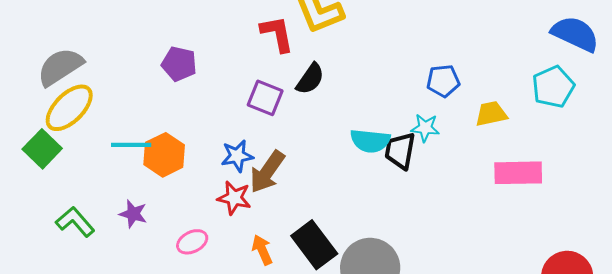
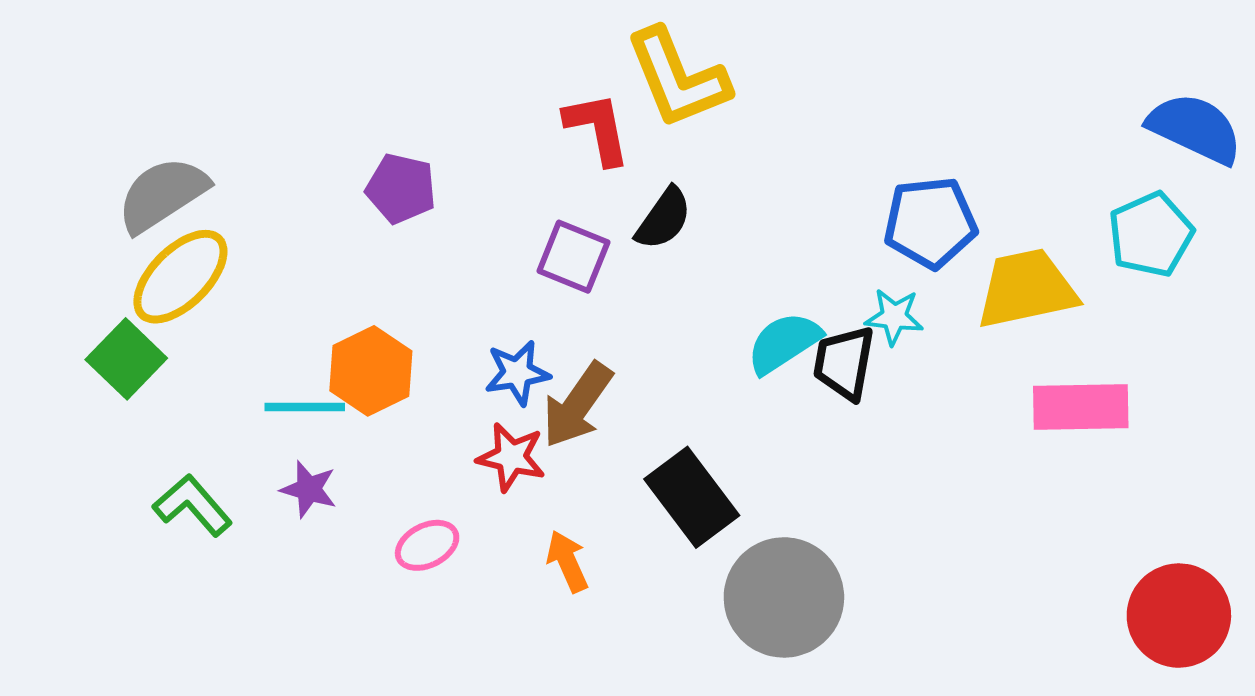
blue pentagon: (443, 81) -> (930, 223), size x1.4
yellow trapezoid: (491, 114) -> (1027, 289), size x1.6
cyan semicircle: (370, 141) -> (784, 343), turned 141
cyan line: (131, 145) -> (305, 407), moved
black rectangle: (314, 245) -> (692, 497), moved

